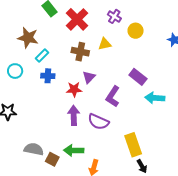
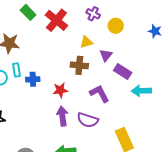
brown cross: (80, 52) -> (79, 65), moved
cyan rectangle: (42, 55) -> (16, 70), moved, turned -48
purple triangle: (89, 77) -> (106, 55), moved
purple L-shape: (113, 97) -> (99, 94), turned 125

